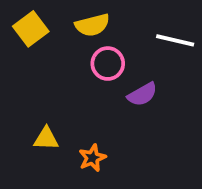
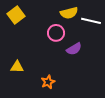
yellow semicircle: (92, 25) -> (69, 13), moved
yellow triangle: (46, 139) -> (17, 67), moved

